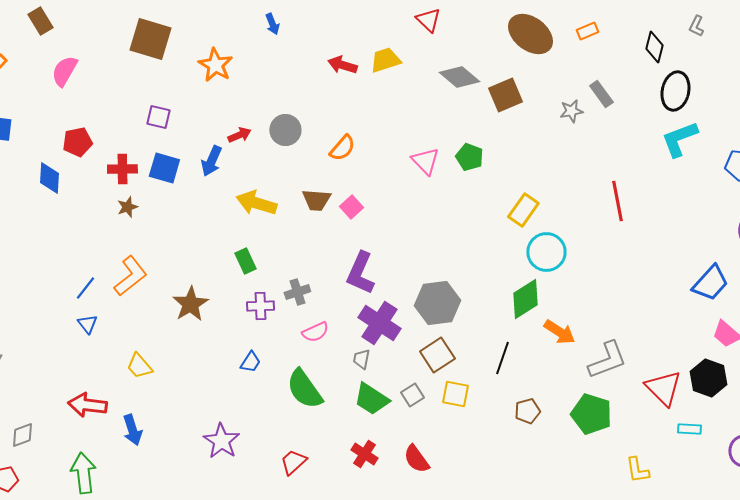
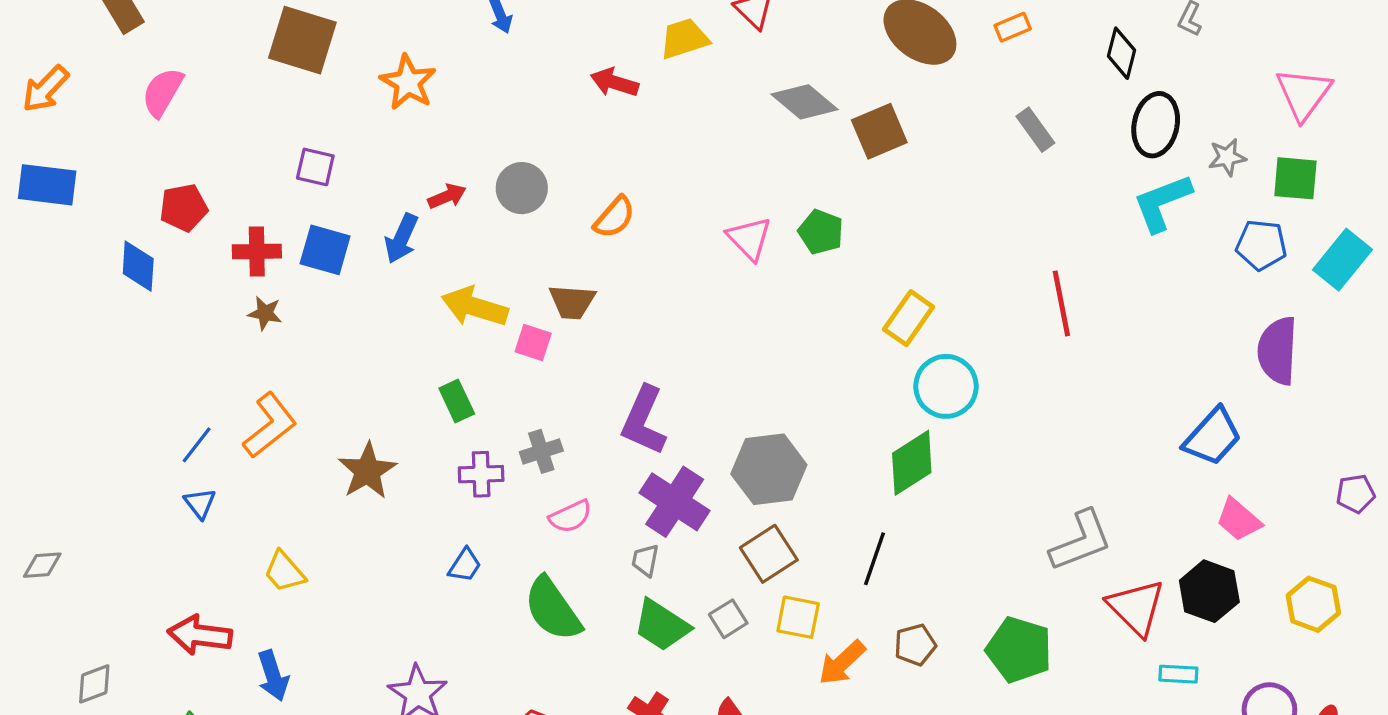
yellow trapezoid: (385, 60) -> (684, 39), moved
gray star: (571, 111) -> (1227, 157), moved
brown star: (127, 207) -> (265, 313), turned 30
pink square: (351, 207) -> (533, 342), moved, turned -30
orange arrow: (559, 332) -> (842, 663), moved, turned 104
gray L-shape: (607, 360) -> (1081, 541), moved

